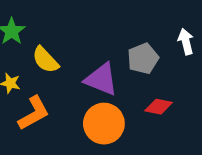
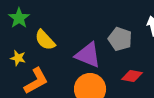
gray pentagon: (143, 59) -> (120, 39), turned -30

